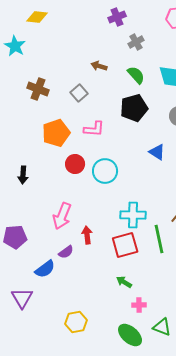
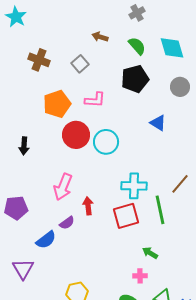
red circle: (75, 164) -> (76, 135), size x1.4
green arrow: (124, 282) -> (150, 253), moved

